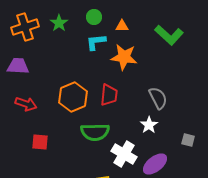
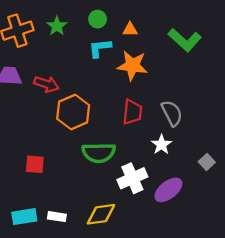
red trapezoid: (109, 95) -> (132, 112), moved
red arrow: (26, 104) -> (46, 84), moved
gray square: (188, 140) -> (207, 162), turned 32
white cross: (124, 154) -> (132, 178), turned 35

